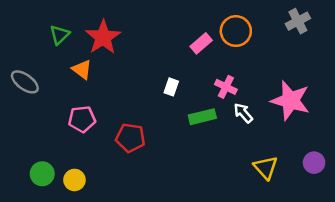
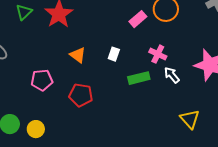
orange triangle: (82, 70) -> (78, 55), moved

